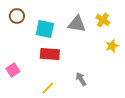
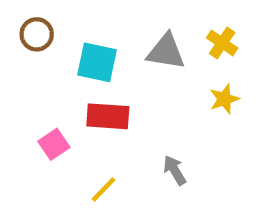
yellow star: (112, 46) -> (224, 99), moved
pink square: (13, 70) -> (54, 144), moved

